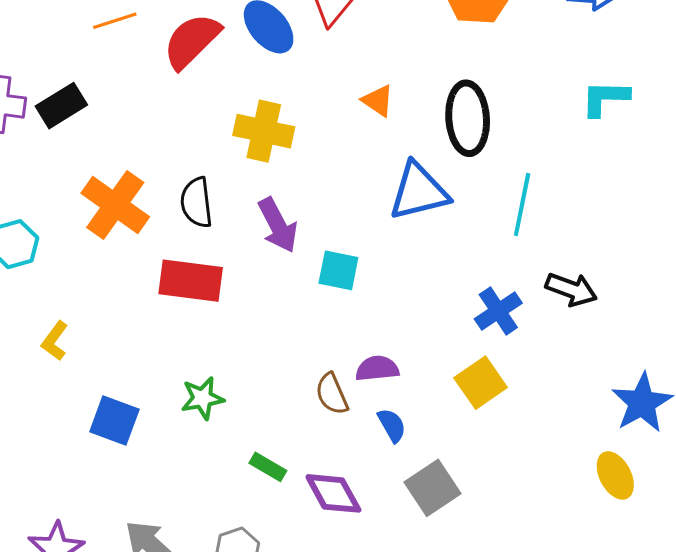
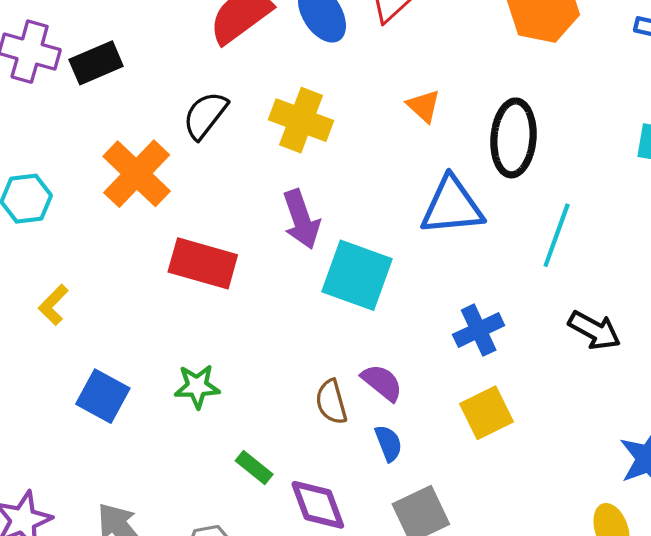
black semicircle: (197, 202) -> (205, 115), moved, turned 36
cyan square: (338, 270) -> (357, 275), size x1.6
blue cross: (498, 311) -> (479, 330), moved
purple semicircle: (377, 369) -> (382, 382), turned 36

